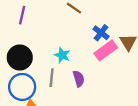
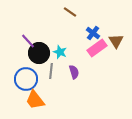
purple line: (22, 15) -> (28, 41), moved, turned -56
black circle: (20, 58) -> (39, 53), moved

